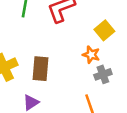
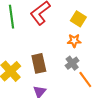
gray cross: (103, 74) -> (72, 63), moved

